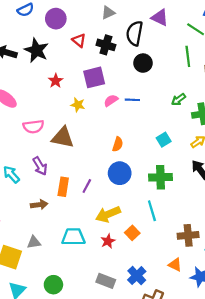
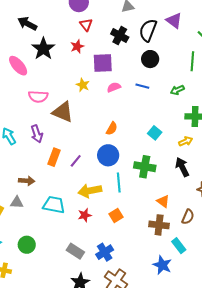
red triangle: (79, 40) -> (86, 25), moved
black star: (36, 50) -> (43, 49), moved
red star: (56, 81) -> (77, 46), moved
green arrow: (178, 99) -> (177, 90), moved
blue line: (132, 100) -> (142, 86), moved
cyan square: (164, 140) -> (155, 133), turned -32
brown arrow: (39, 205) -> (27, 181), moved
cyan line: (152, 211) -> (119, 182), moved
orange square: (132, 233) -> (116, 216), moved
orange triangle: (175, 265) -> (163, 201), moved

